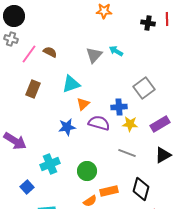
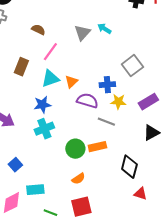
pink line: (29, 54) -> (50, 52), moved
cyan triangle: (71, 84) -> (50, 79), moved
blue star: (67, 127) -> (42, 105), moved
gray line: (127, 153) -> (106, 122), moved
cyan cross: (50, 164) -> (44, 129), moved
orange rectangle: (109, 191) -> (97, 147), moved

